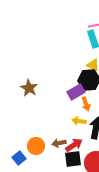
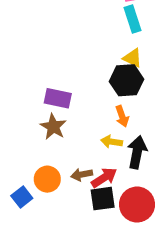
brown star: (29, 88) -> (53, 127), moved
purple rectangle: (76, 92) -> (58, 98), moved, turned 42

